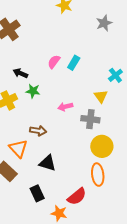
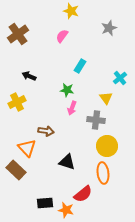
pink semicircle: (54, 62) -> (62, 36), moved
green star: (33, 91) -> (67, 90), moved
pink arrow: (65, 107) -> (72, 108), turned -56
black triangle: (48, 163) -> (67, 162), moved
black rectangle: (37, 193) -> (45, 203), moved, turned -70

